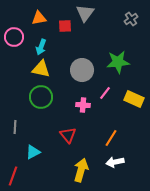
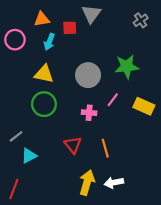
cyan arrow: (41, 47) -> (49, 42), moved
gray line: (15, 127) -> (16, 136), turned 48
orange line: (111, 138) -> (105, 148), moved, turned -48
cyan triangle: (33, 152) -> (29, 156), moved
white arrow: (115, 162) -> (114, 183), moved

